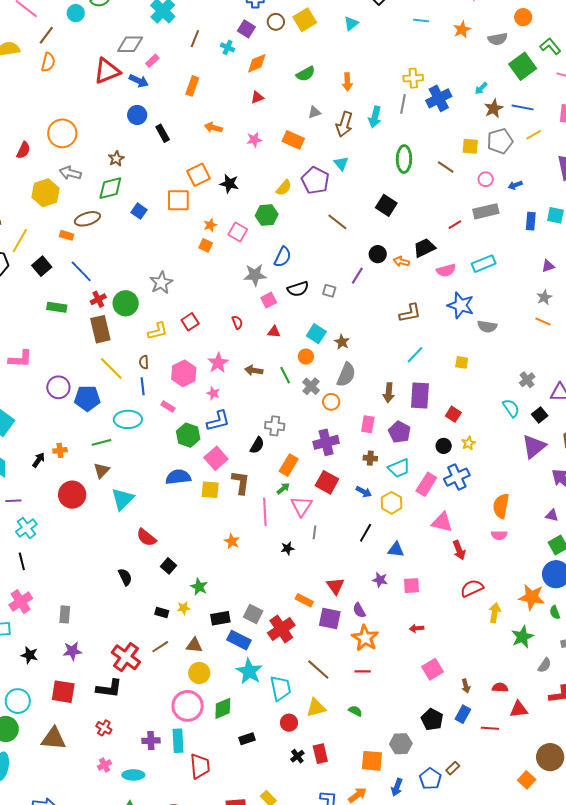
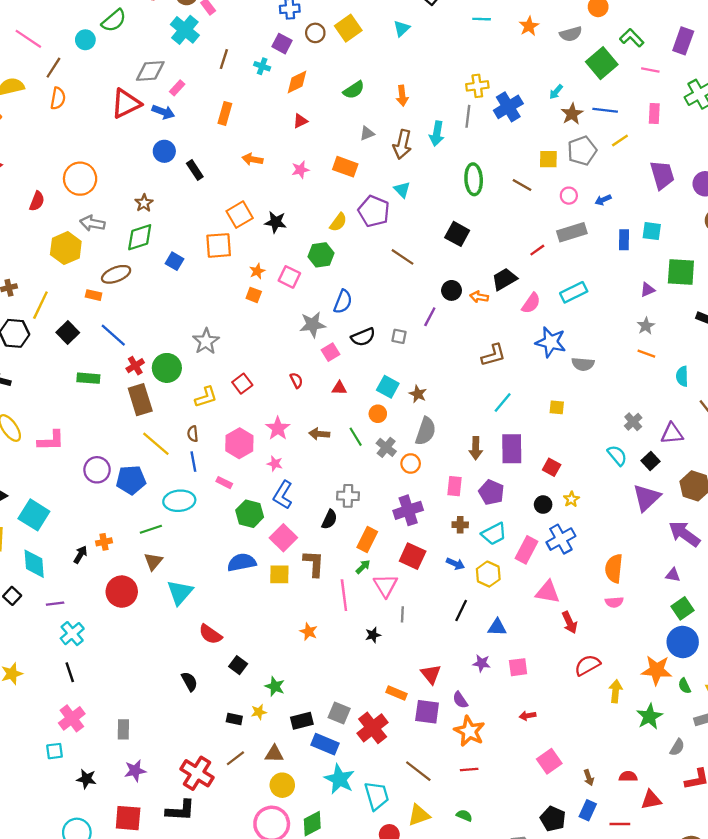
pink semicircle: (446, 270) -> (531, 303), turned -36
blue L-shape: (218, 421) -> (283, 495), turned 140

